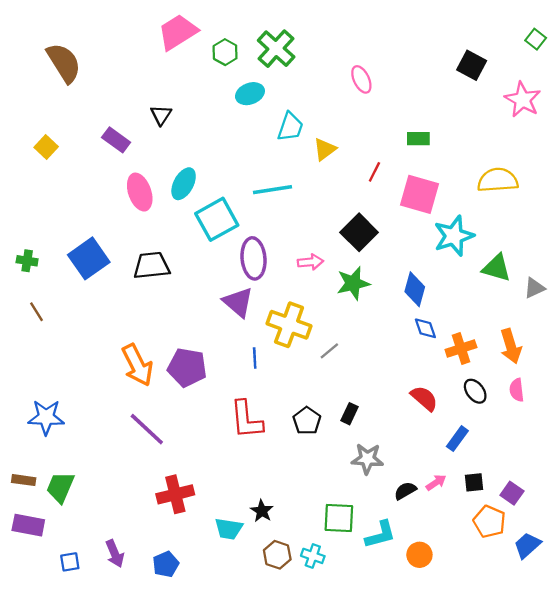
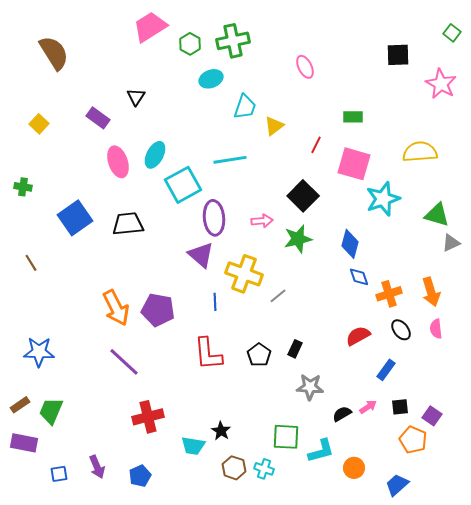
green cross: (276, 49) -> (233, 41), turned 36
black square: (472, 65) -> (398, 55), turned -30
green cross: (27, 261) -> (23, 187), moved
green triangle: (497, 268) -> (437, 215), moved
red semicircle: (424, 398) -> (358, 336), turned -70
brown rectangle: (24, 480) -> (20, 405), turned -42
blue trapezoid: (527, 545) -> (397, 485), moved

